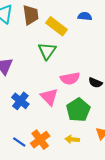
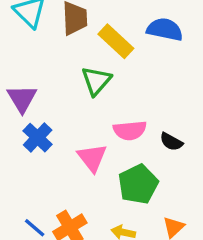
blue semicircle: (85, 16) -> (165, 29), size x1.5
blue cross: (20, 101) -> (38, 138), moved

